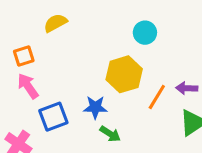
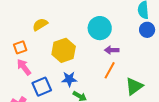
cyan circle: (145, 33) -> (100, 28), size x1.5
yellow hexagon: (124, 74) -> (64, 50), moved
purple arrow: (187, 88) -> (112, 50), moved

